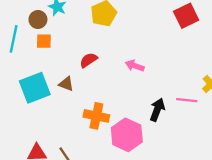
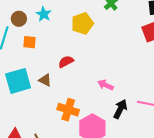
brown circle: (38, 19) -> (19, 19), moved
pink arrow: (135, 66) -> (106, 85), moved

